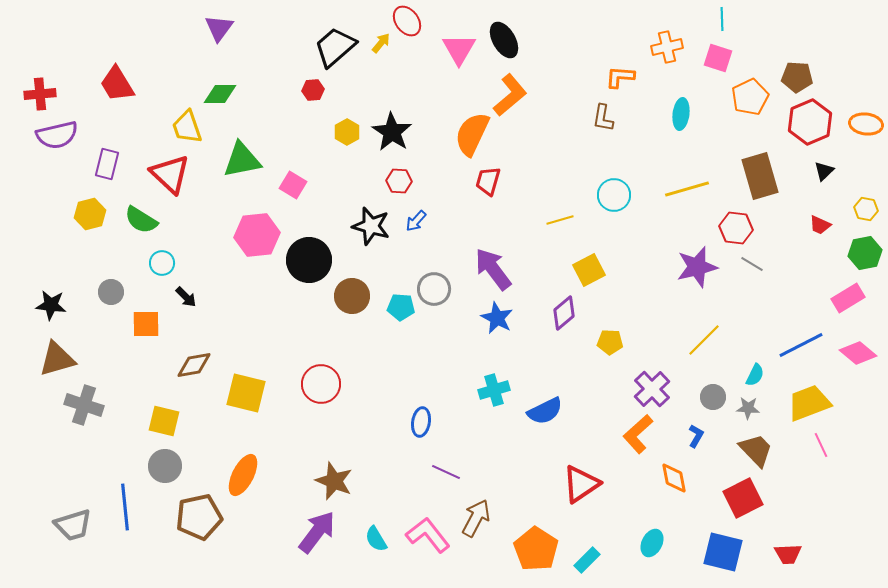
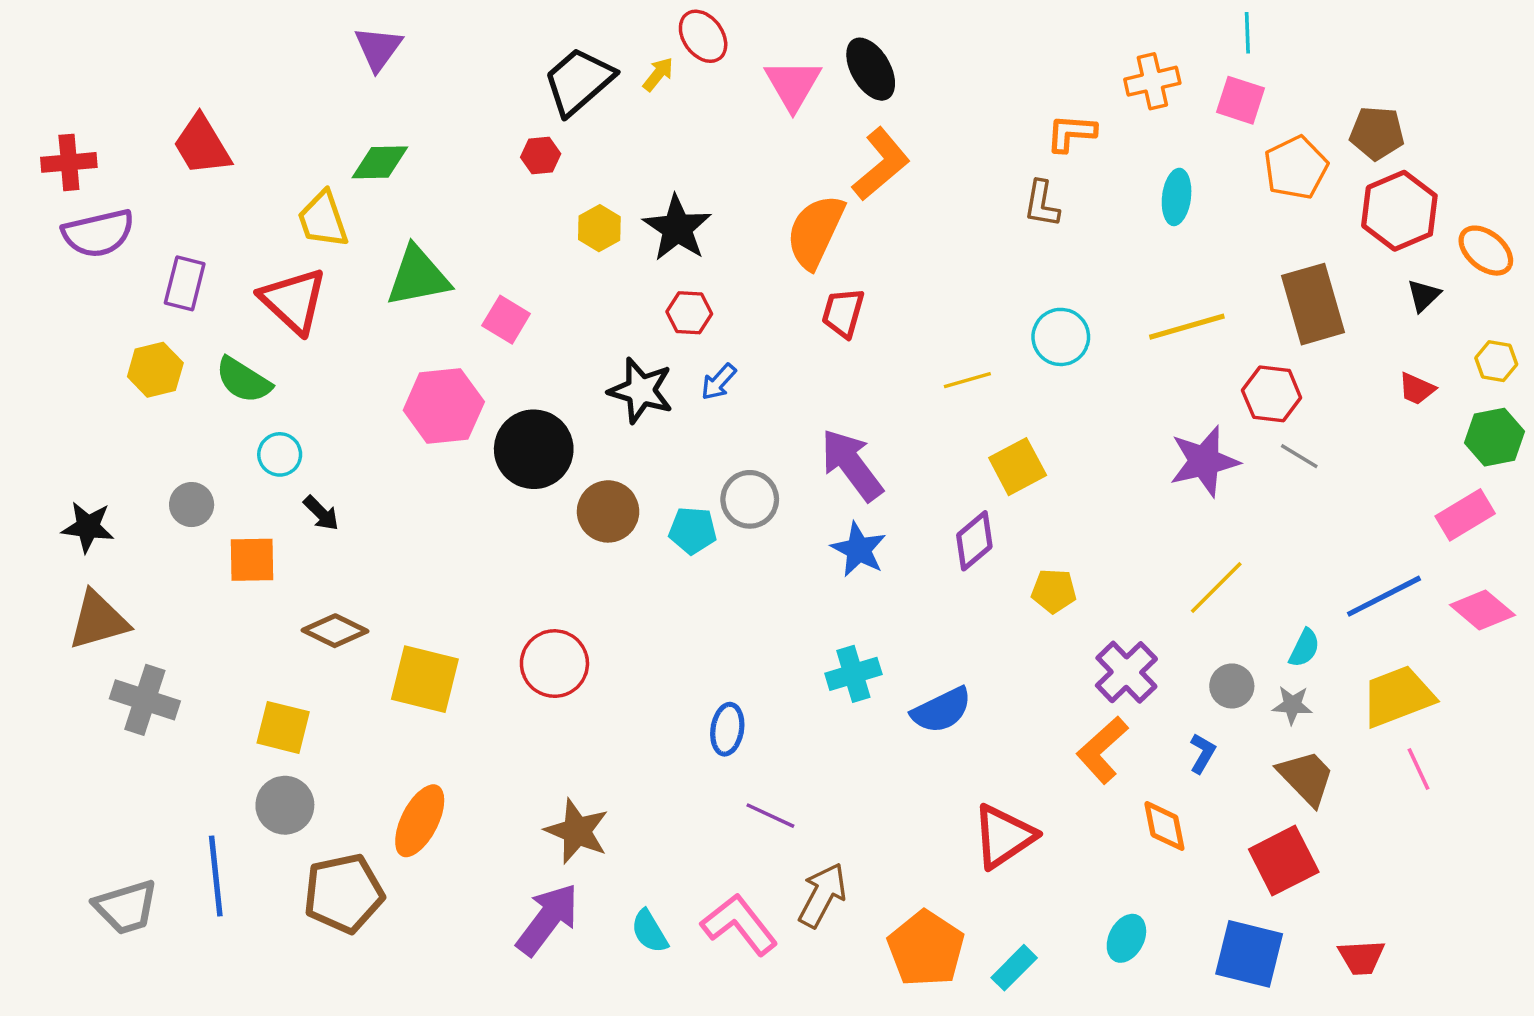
orange ellipse: (866, 124) -> (1486, 251), moved, turned 32
brown diamond: (194, 365) -> (335, 631), turned 36

